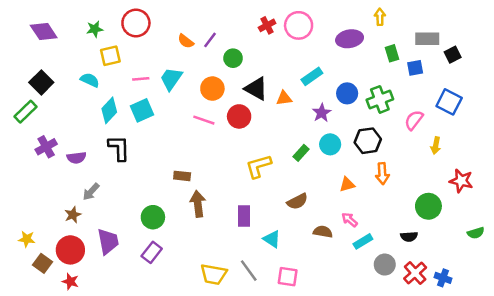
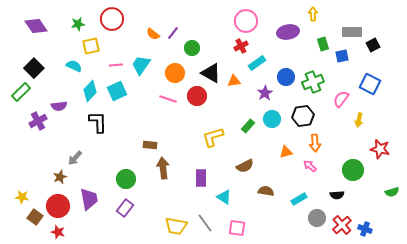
red cross: (267, 25) -> (241, 46), moved
purple semicircle: (76, 158) -> (59, 106), moved
pink arrow: (350, 220) -> (310, 166), moved

